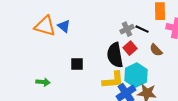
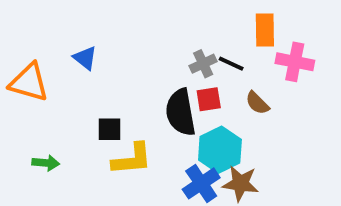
orange triangle: (45, 26) -> (29, 82), moved
red square: (130, 48) -> (209, 99), turned 32
yellow L-shape: (113, 80) -> (132, 159), moved

